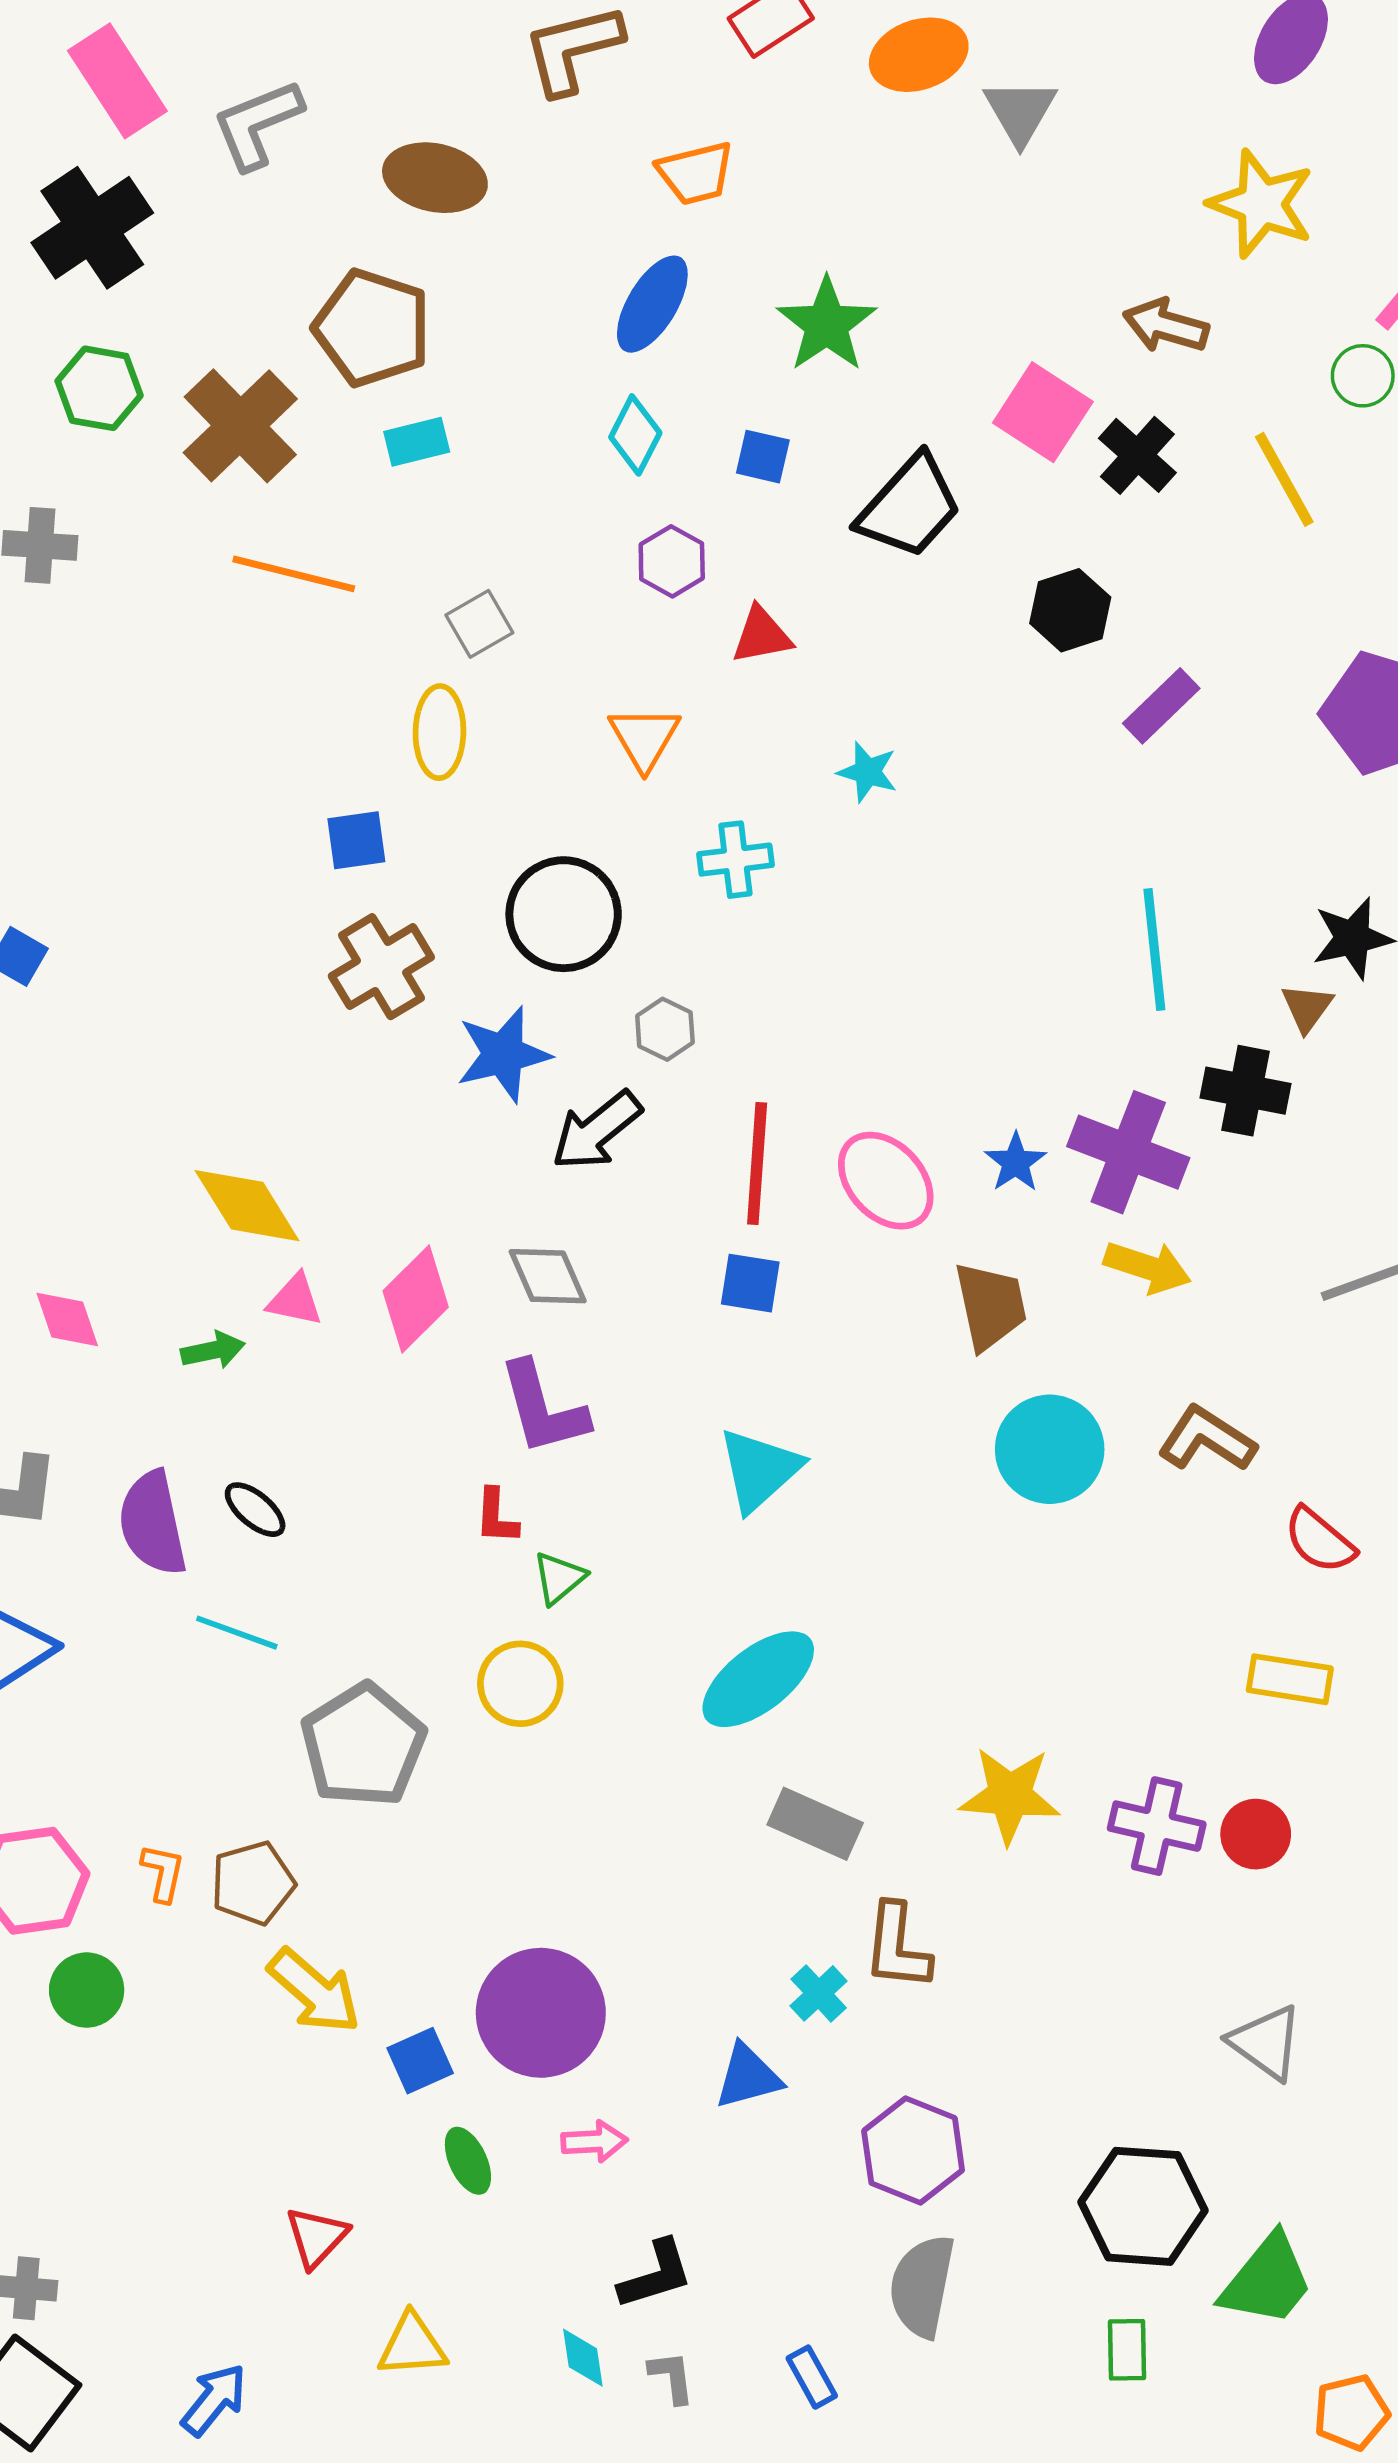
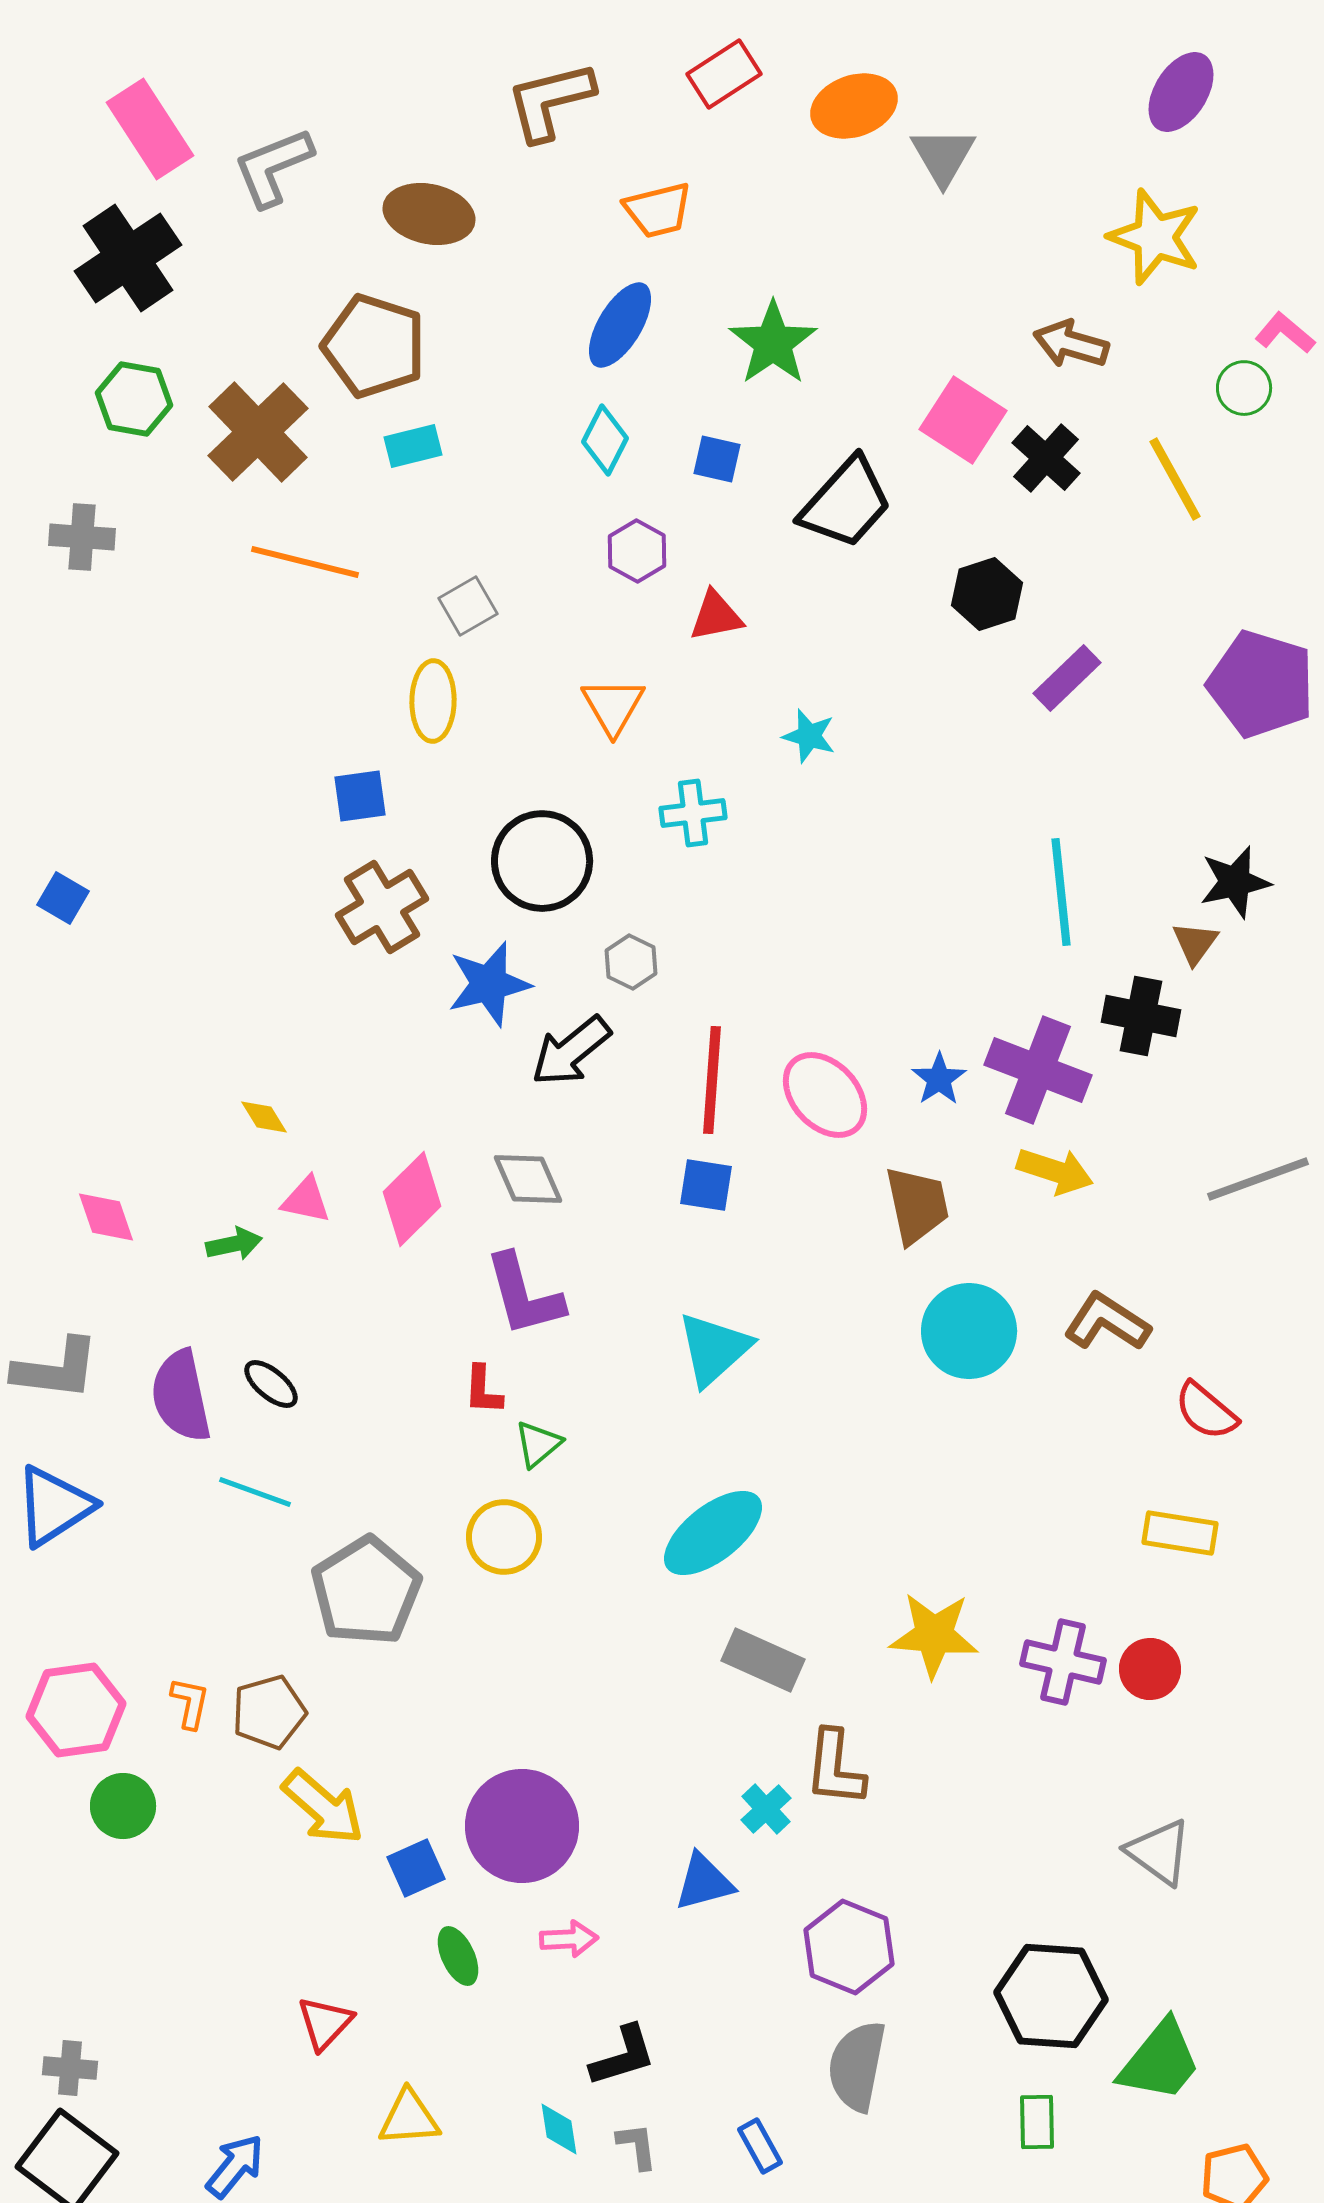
yellow diamond: (247, 1206) -> (264, 1117), size x0.5

